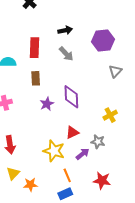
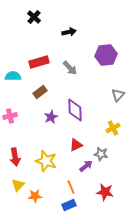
black arrow: (65, 30) -> (69, 32), moved
red rectangle: (35, 48) -> (39, 62), turned 72
gray triangle: (115, 71) -> (118, 95), moved
brown rectangle: (36, 78) -> (40, 92), turned 56
yellow star: (54, 151) -> (46, 161), moved

